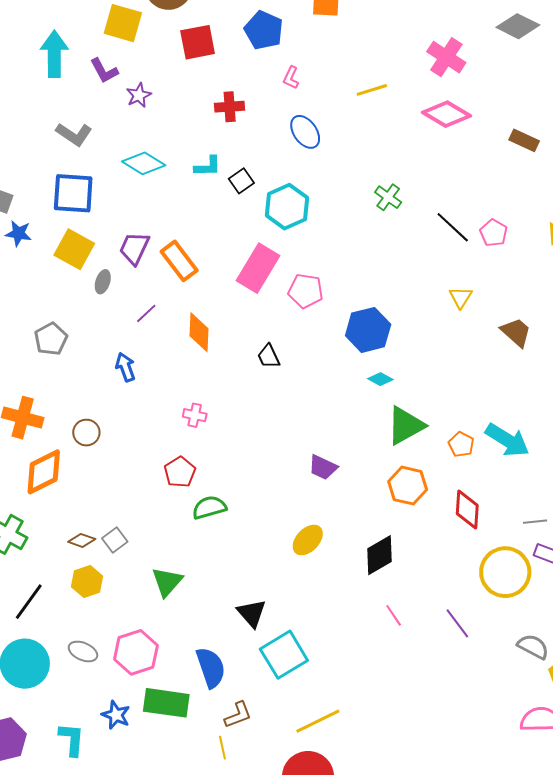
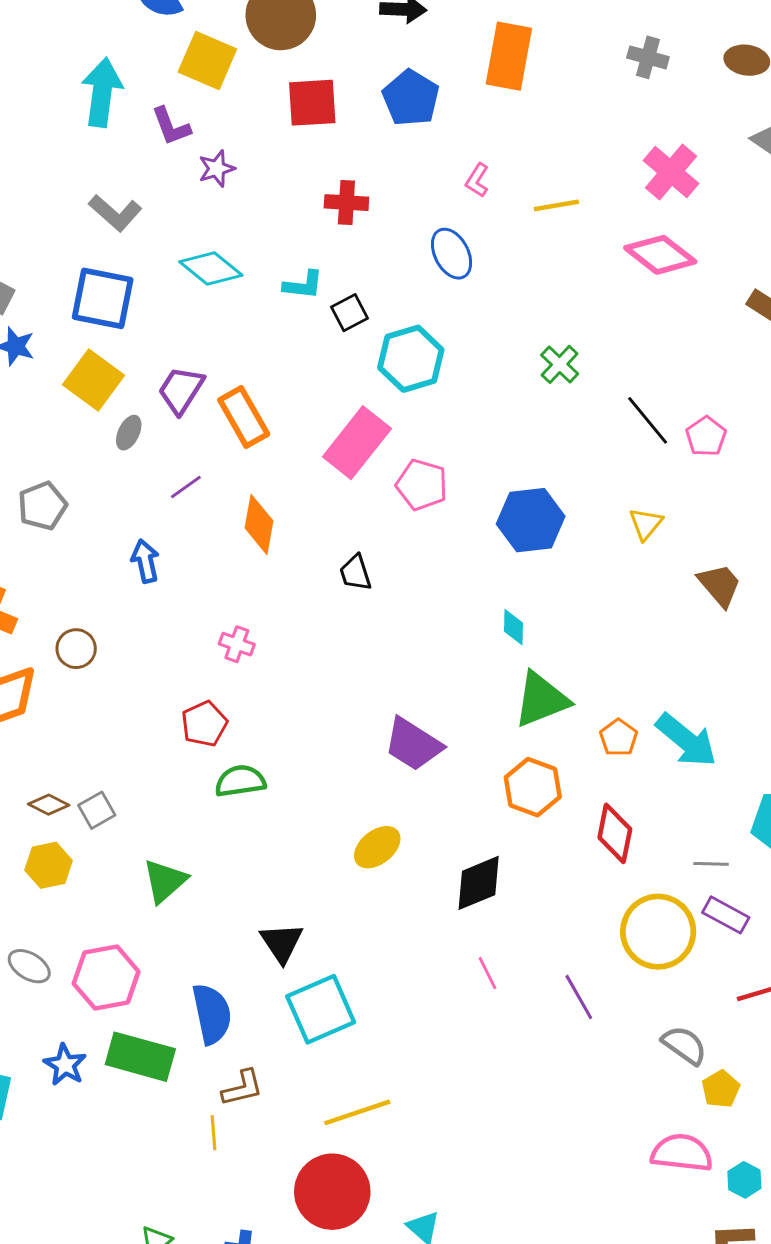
pink L-shape: (291, 78) -> (477, 180), moved
blue hexagon: (368, 330) -> (531, 520), moved
cyan diamond: (380, 379) -> (513, 627), turned 55
purple trapezoid: (323, 467) -> (413, 744), size x1.4

